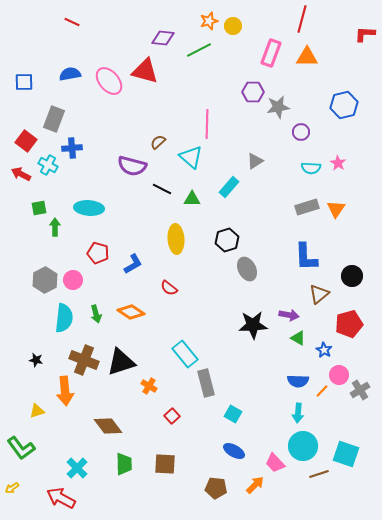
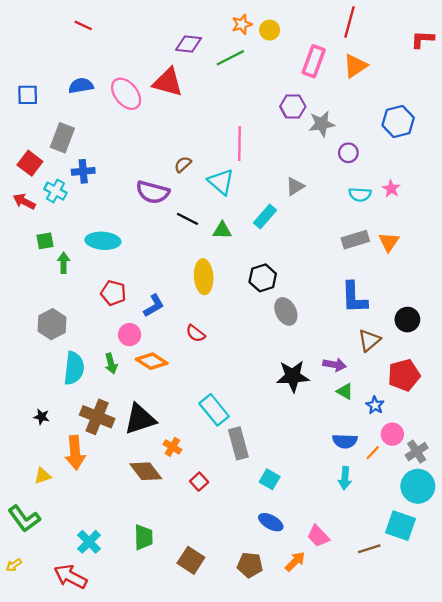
orange triangle: (307, 57) -> (355, 66), turned -35
pink circle: (73, 280) -> (130, 335), moved
brown diamond: (108, 426) -> (146, 471), moved
cyan circle: (303, 446) -> (418, 486), moved
brown square: (165, 464) -> (191, 560), moved, turned 30

